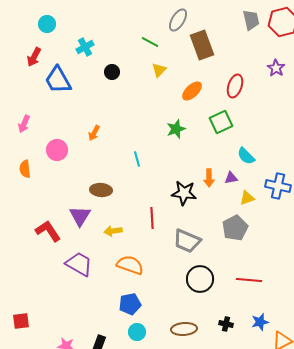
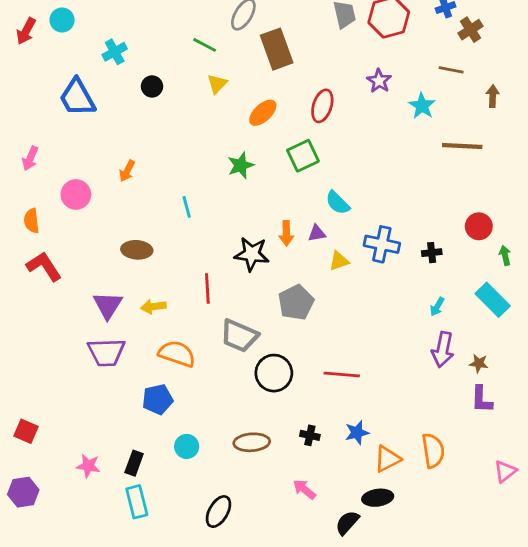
red arrow: (34, 57) -> (26, 31), moved
purple triangle: (80, 216) -> (108, 305), moved
gray pentagon: (235, 228) -> (296, 302), moved
red L-shape: (48, 231) -> (44, 266), moved
gray trapezoid: (187, 241) -> (239, 336), moved
purple trapezoid: (79, 264) -> (106, 352), turned 148
blue pentagon: (130, 304) -> (158, 399), moved
red square: (21, 321) -> (26, 431), turned 30

